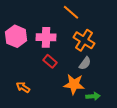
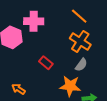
orange line: (71, 12) -> (79, 16), moved
pink cross: (46, 37) -> (34, 21), moved

